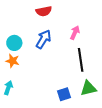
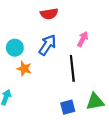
black line: (81, 60) -> (72, 68), moved
orange star: (12, 61) -> (24, 69), moved

